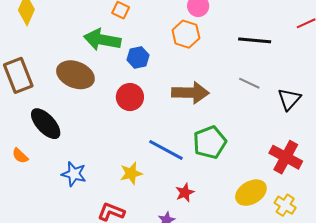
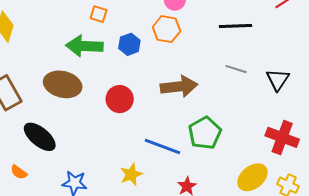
blue hexagon: (138, 58) -> (129, 44), moved

